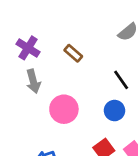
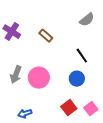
gray arrow: (33, 81) -> (16, 75), moved, turned 36

